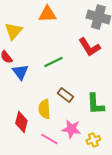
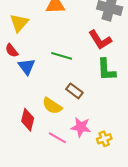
green line: (53, 62) -> (62, 56), turned 42
green L-shape: (95, 104) -> (106, 70), moved
yellow semicircle: (44, 109) -> (52, 106), turned -54

